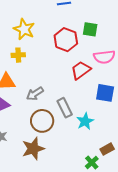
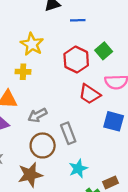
green square: (90, 29) -> (104, 51), turned 35
red trapezoid: (81, 70) -> (90, 94), turned -115
cyan star: (85, 121) -> (78, 169), moved

